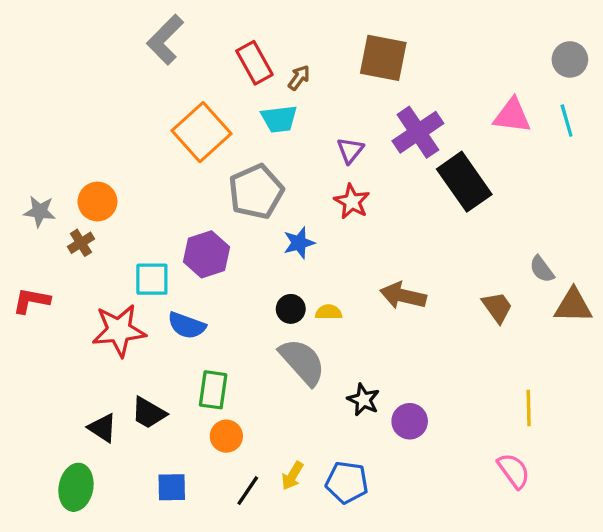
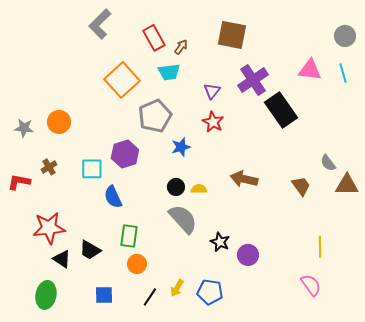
brown cross: (81, 243) -> (49, 167), moved
blue semicircle: (187, 325) -> (113, 197), turned 45
red star: (119, 330) -> (49, 228), moved

